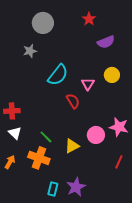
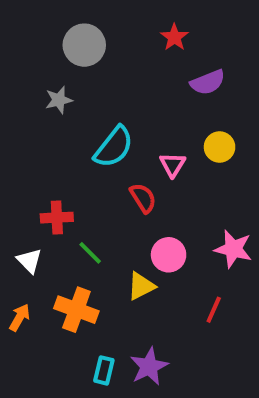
red cross: (12, 111) -> (57, 218), moved
pink circle: (96, 135) -> (169, 255), moved
green line: (46, 137) -> (90, 253), moved
red line: (119, 162) -> (214, 310), moved

